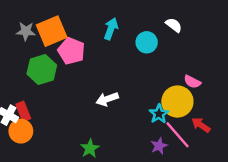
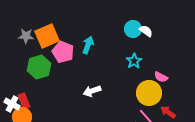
cyan arrow: (111, 29) -> (88, 45), moved
cyan circle: (147, 42) -> (133, 29), moved
cyan star: (159, 114) -> (134, 61), moved

